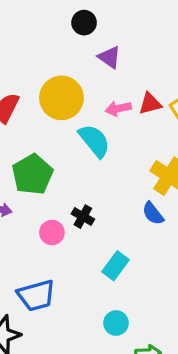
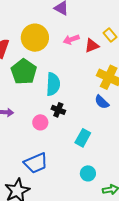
red triangle: (150, 104) -> (92, 46), moved
cyan semicircle: (94, 141) -> (53, 84), moved, turned 50
green pentagon: (32, 174) -> (24, 72), moved

